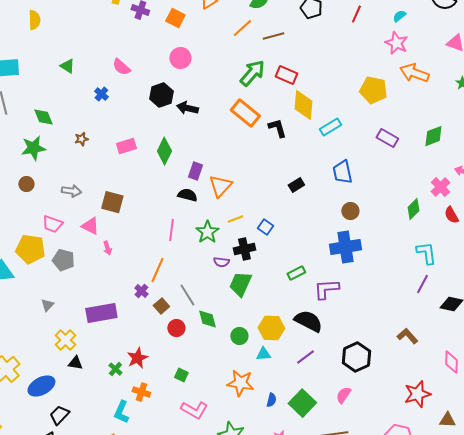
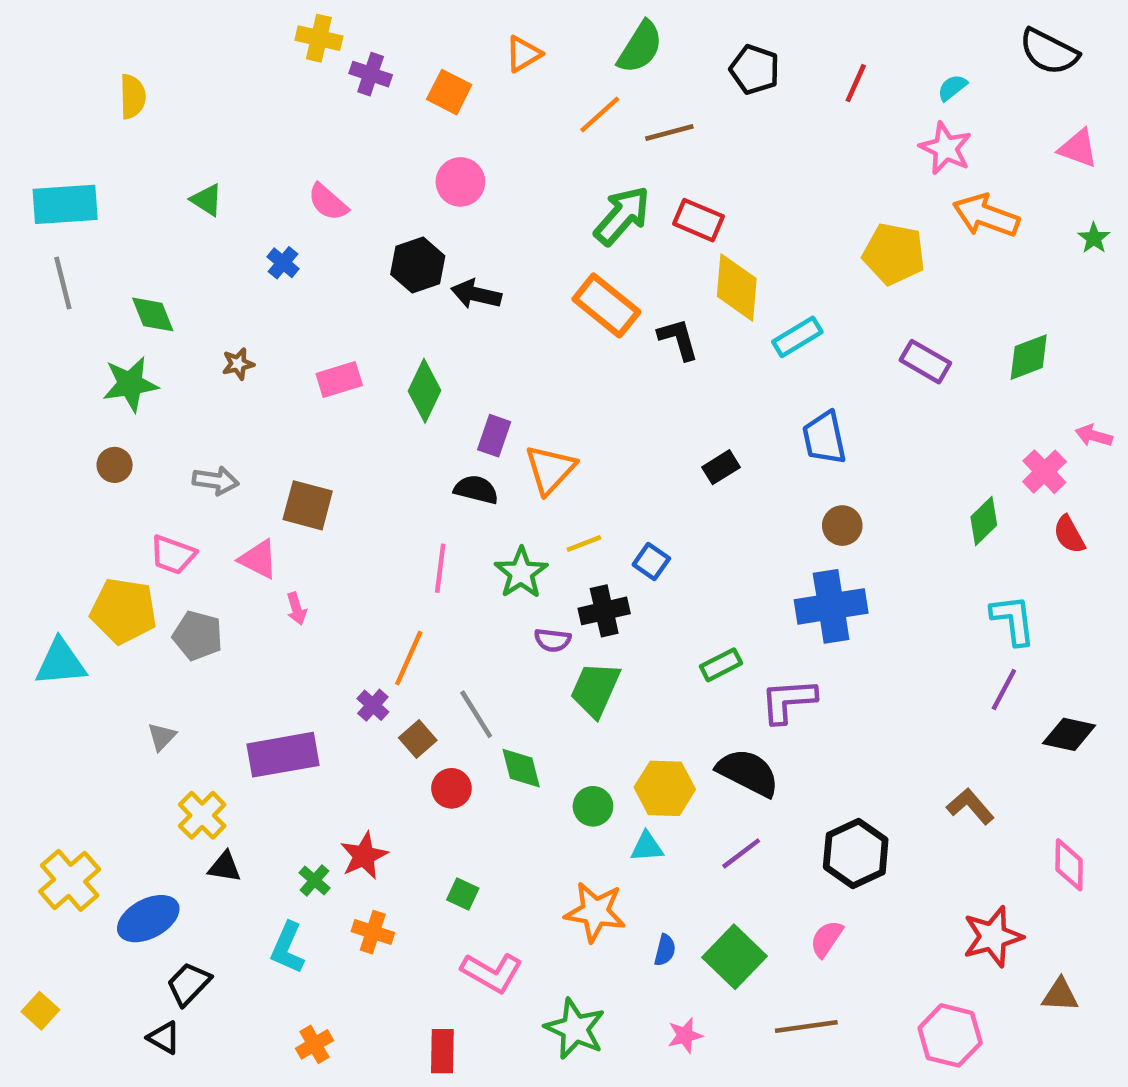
cyan L-shape: (121, 412) -> (287, 948), moved

